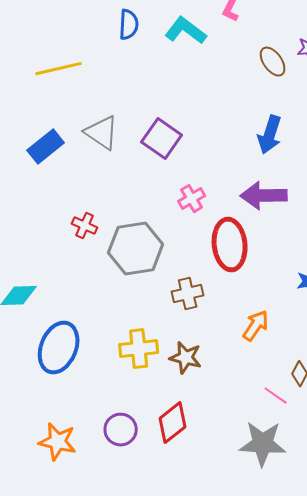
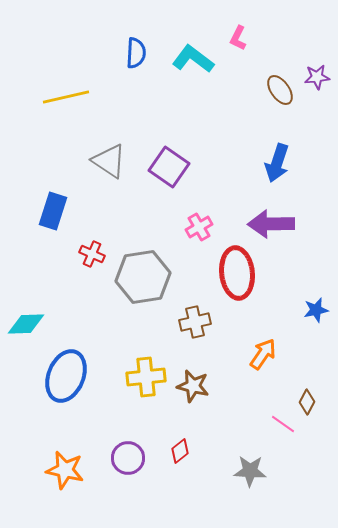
blue rectangle: (46, 147) -> (53, 211), moved, turned -33
red diamond: (173, 423) -> (180, 451), size x0.6
gray star: (263, 444) -> (250, 471), moved, size x0.7

